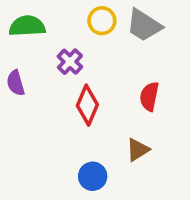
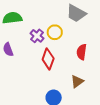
yellow circle: (102, 21) -> (55, 32), moved

